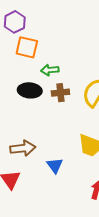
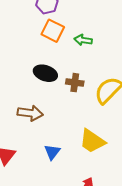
green arrow: (50, 70) -> (83, 40), moved
brown arrow: (23, 148) -> (30, 113), moved

